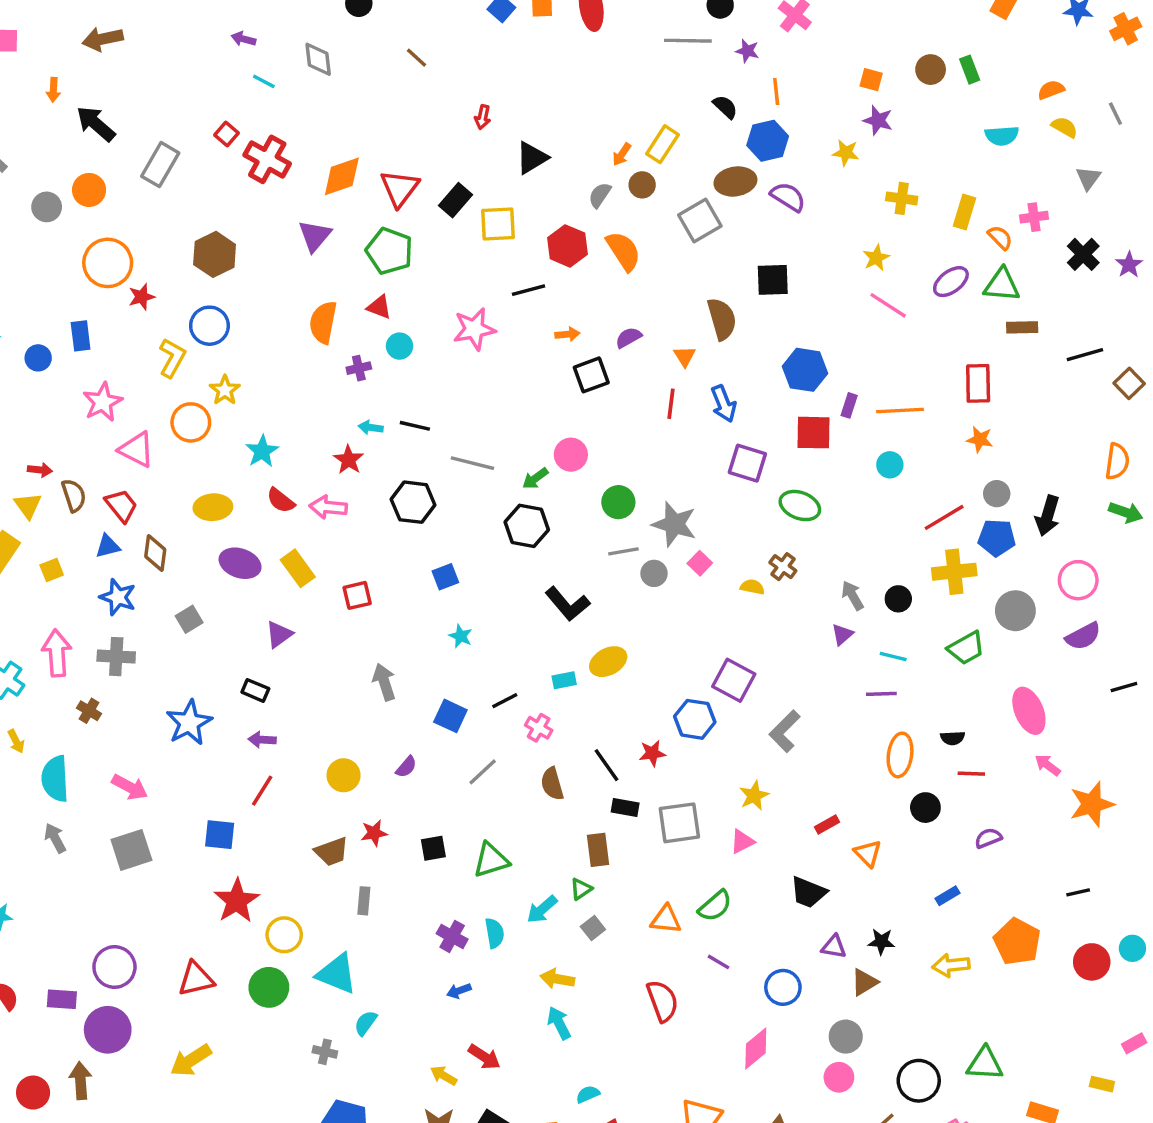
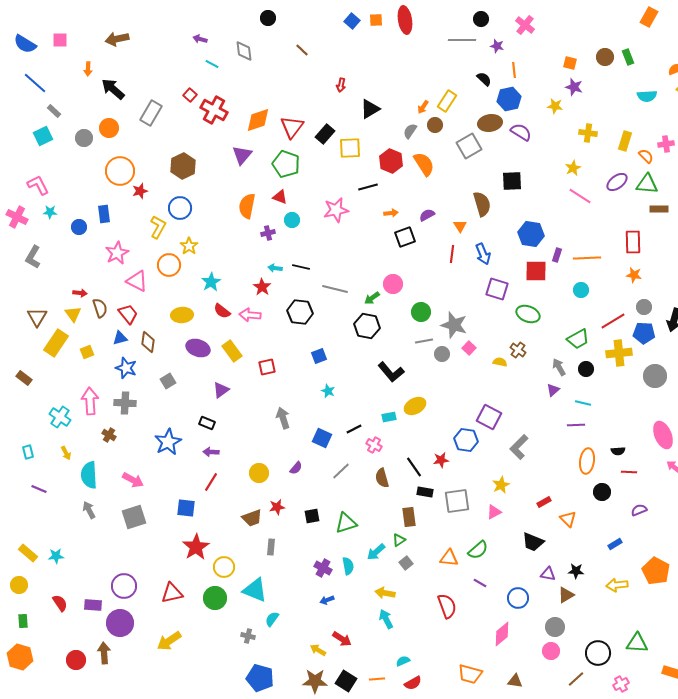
green trapezoid: (966, 648) -> (578, 339), moved

